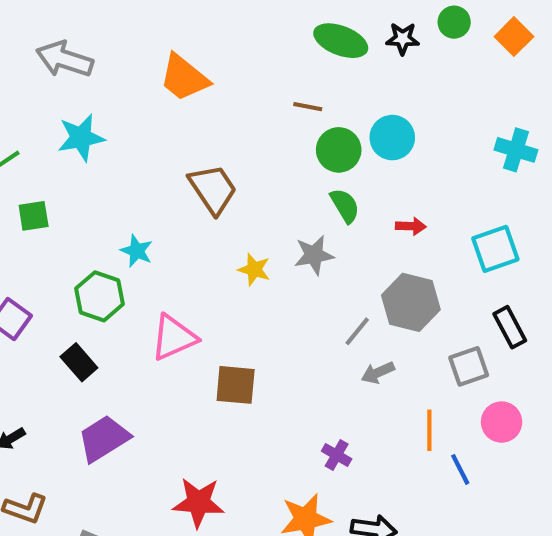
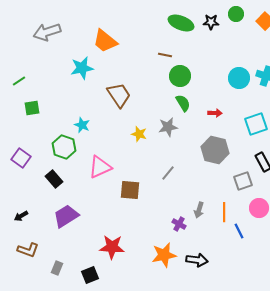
gray arrow: (64, 59) -> (47, 32), turned -36
cyan star: (81, 138) -> (82, 68), moved
cyan circle: (392, 138) -> (239, 78), moved
gray line: (357, 331) -> (168, 173), moved
gray arrow: (378, 373) -> (199, 210), moved, turned -49

